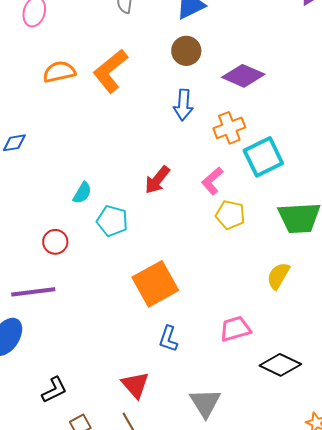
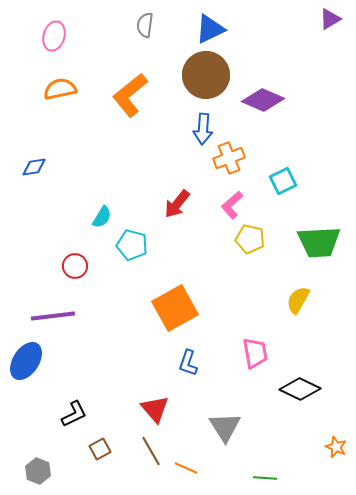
brown circle: (186, 51) -> (206, 75), size x1.6
orange semicircle: (59, 72) -> (60, 89), moved
orange cross: (229, 128) -> (229, 158), moved
cyan square: (263, 157) -> (283, 181), size x0.7
pink trapezoid: (235, 329) -> (255, 353), turned 96

